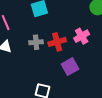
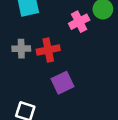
pink cross: (82, 36) -> (79, 22), moved

